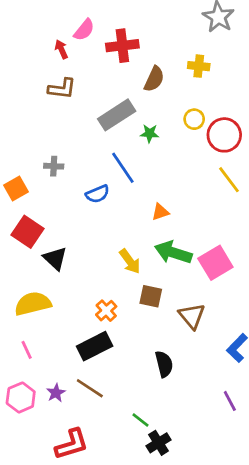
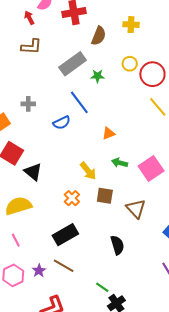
green arrow: (173, 253) -> (120, 163), size x0.6
orange cross: (106, 311) -> (72, 198), moved

